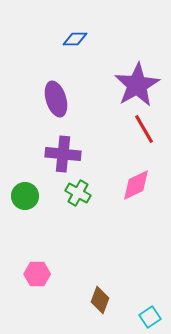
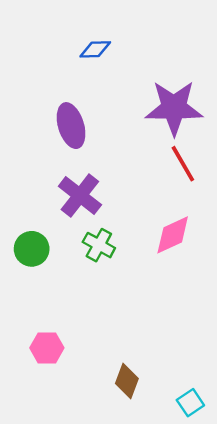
purple star: (137, 85) -> (174, 108), turned 30
purple cross: (63, 154) -> (80, 195), turned 32

